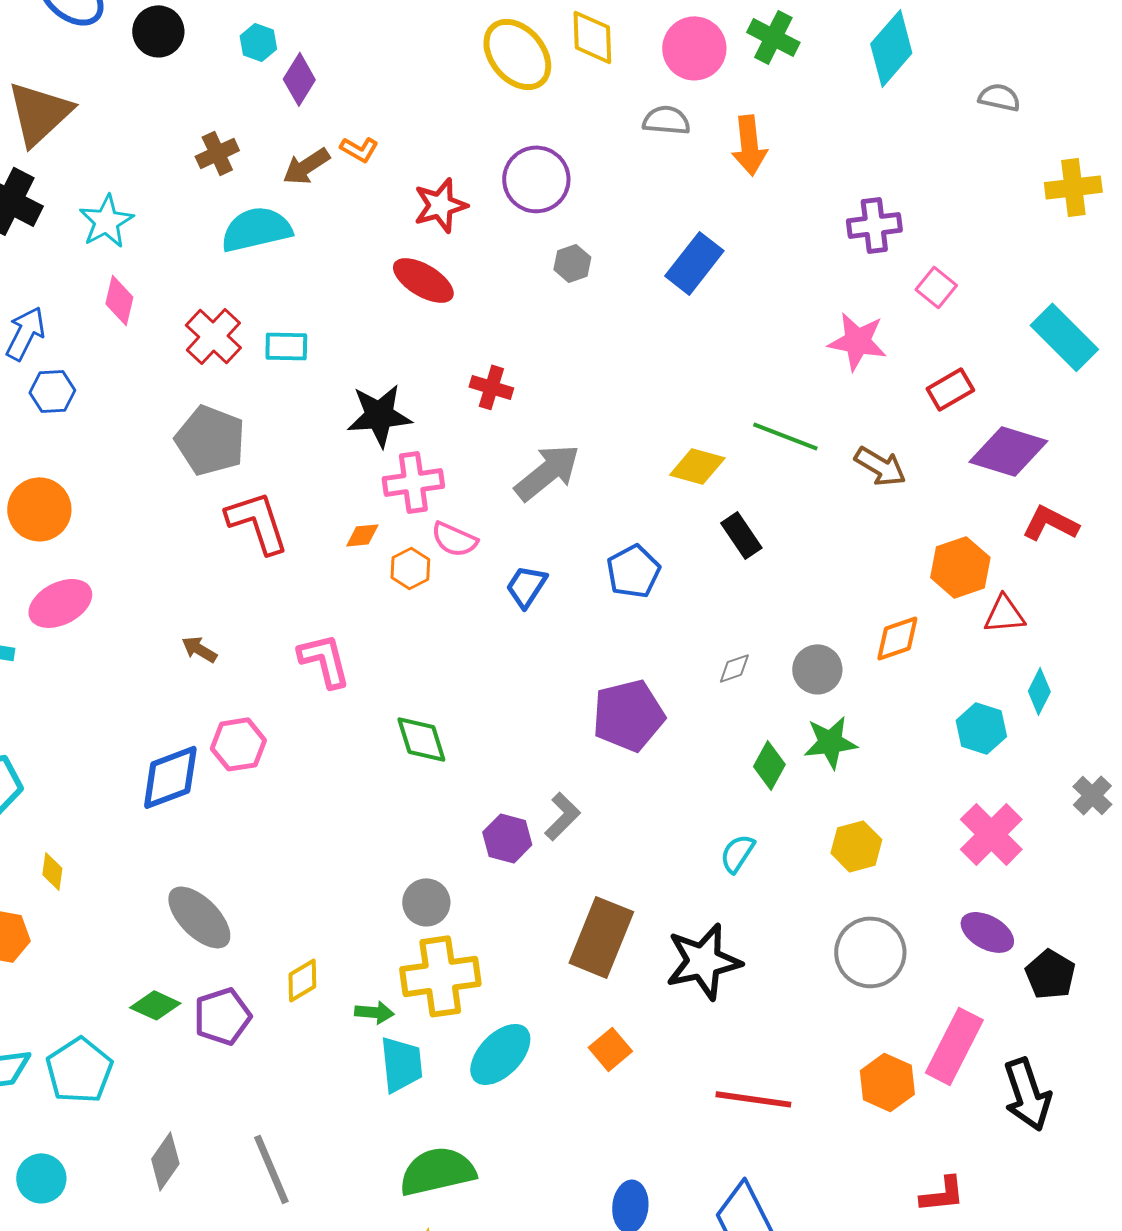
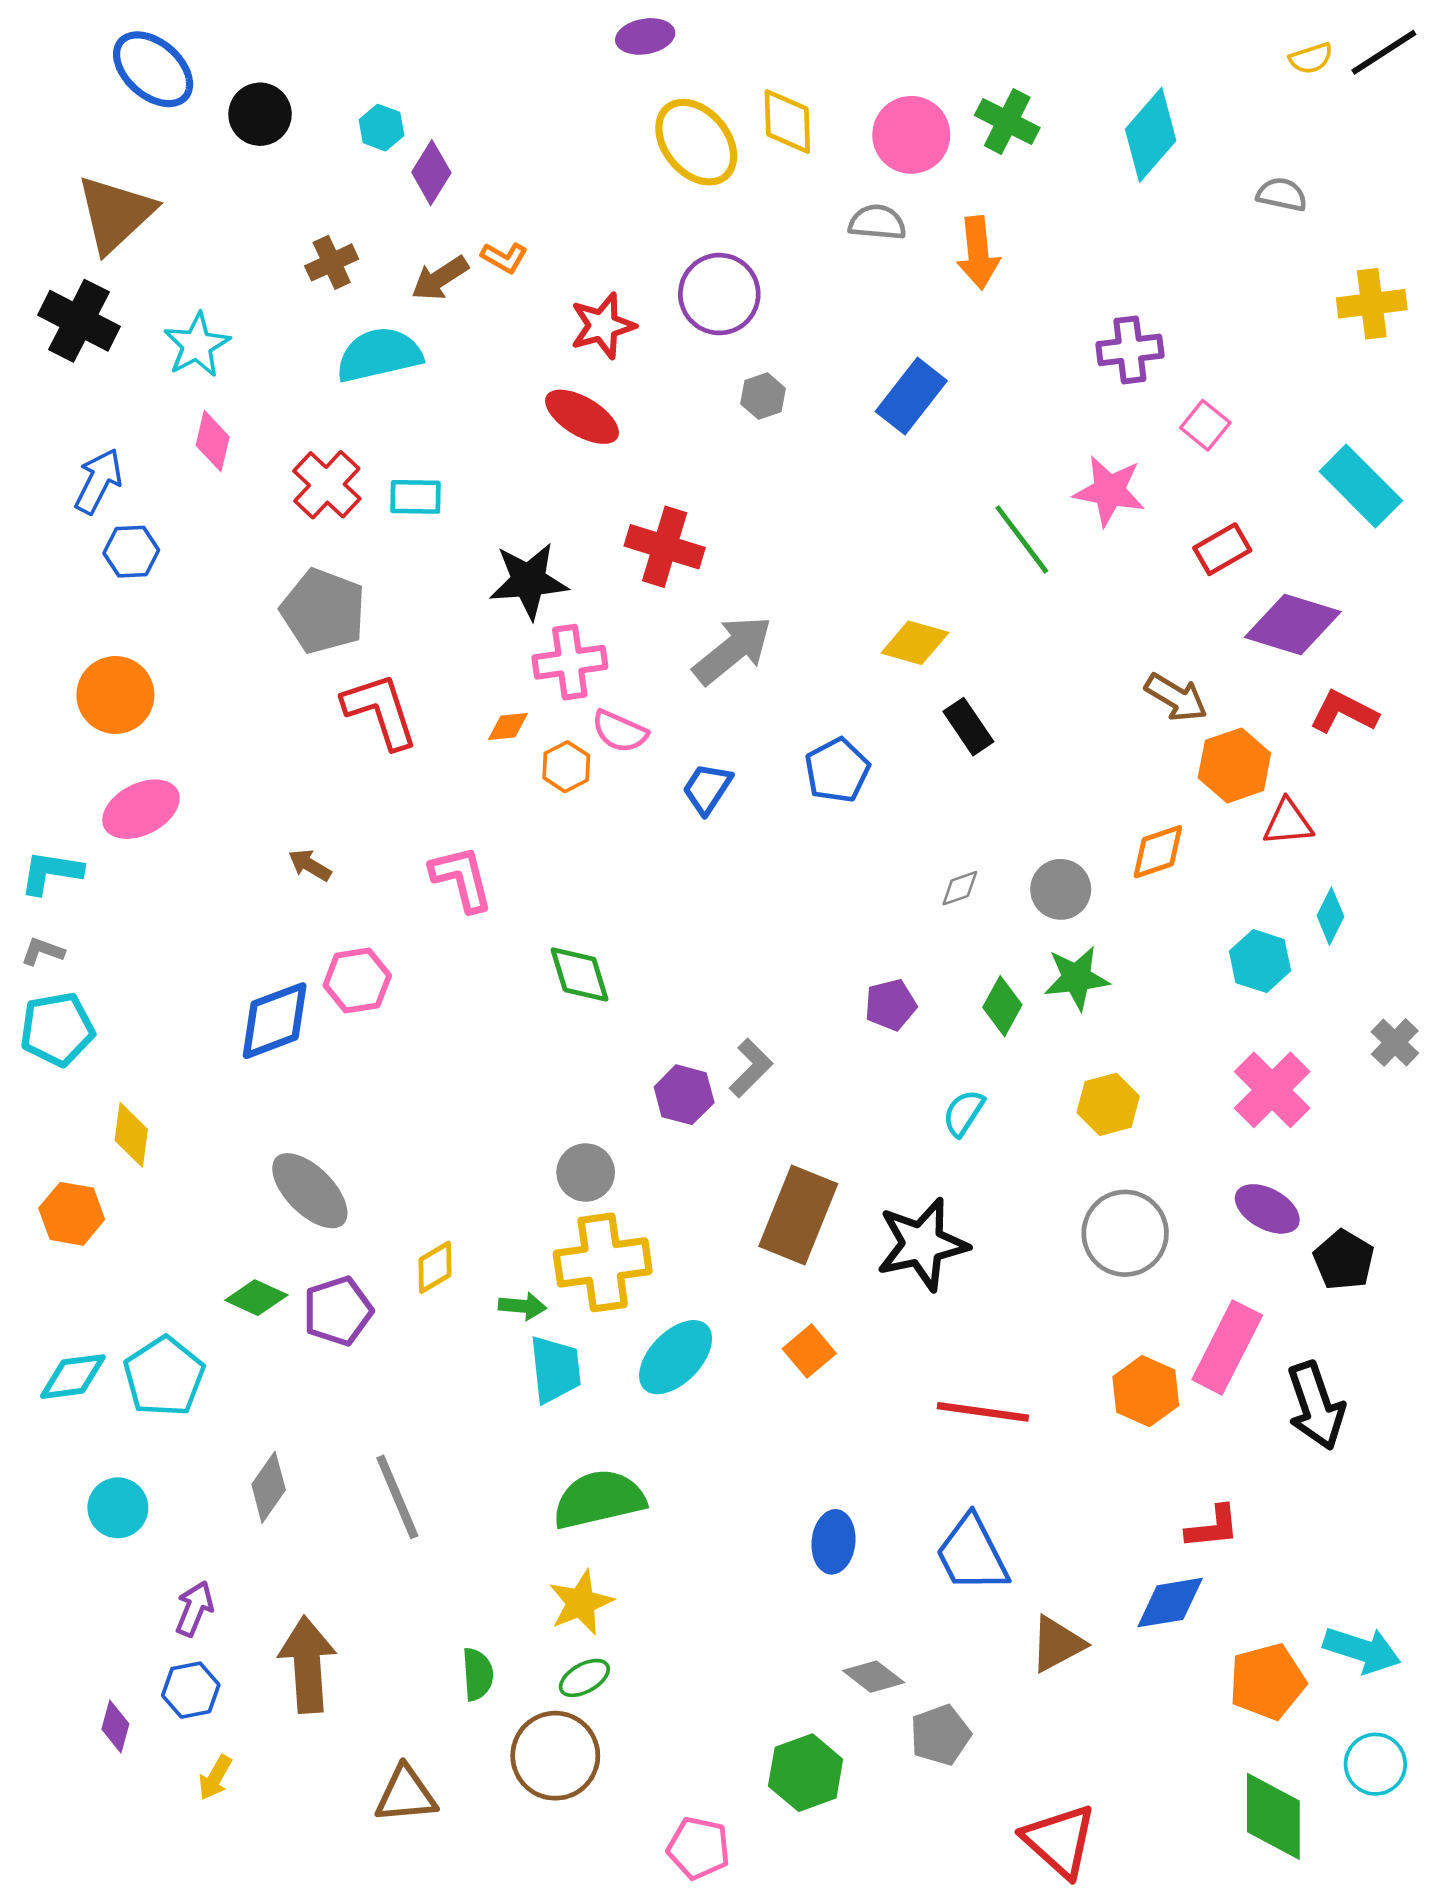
red cross: (491, 387) -> (665, 547), size x1.5
green line: (785, 436) -> (1022, 539), moved, turned 32
brown arrow: (880, 466) -> (1176, 697), moved
purple pentagon: (628, 715) -> (891, 1005), moved, size x0.6
yellow diamond: (52, 871) -> (131, 1135), size x1.4

